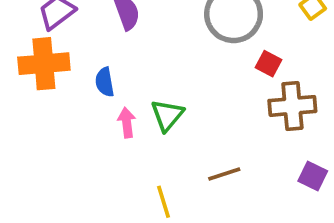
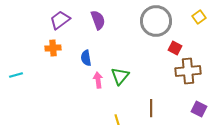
orange cross: (44, 64) -> (53, 48), size x0.6
brown line: (224, 174) -> (151, 108), turned -72

